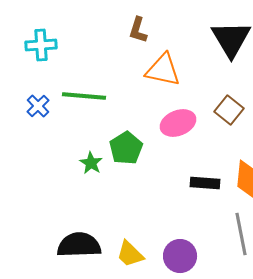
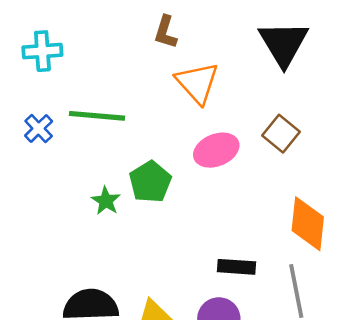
orange triangle: (163, 70) -> (197, 83), turned 36
black rectangle: (205, 183) -> (237, 267), moved

